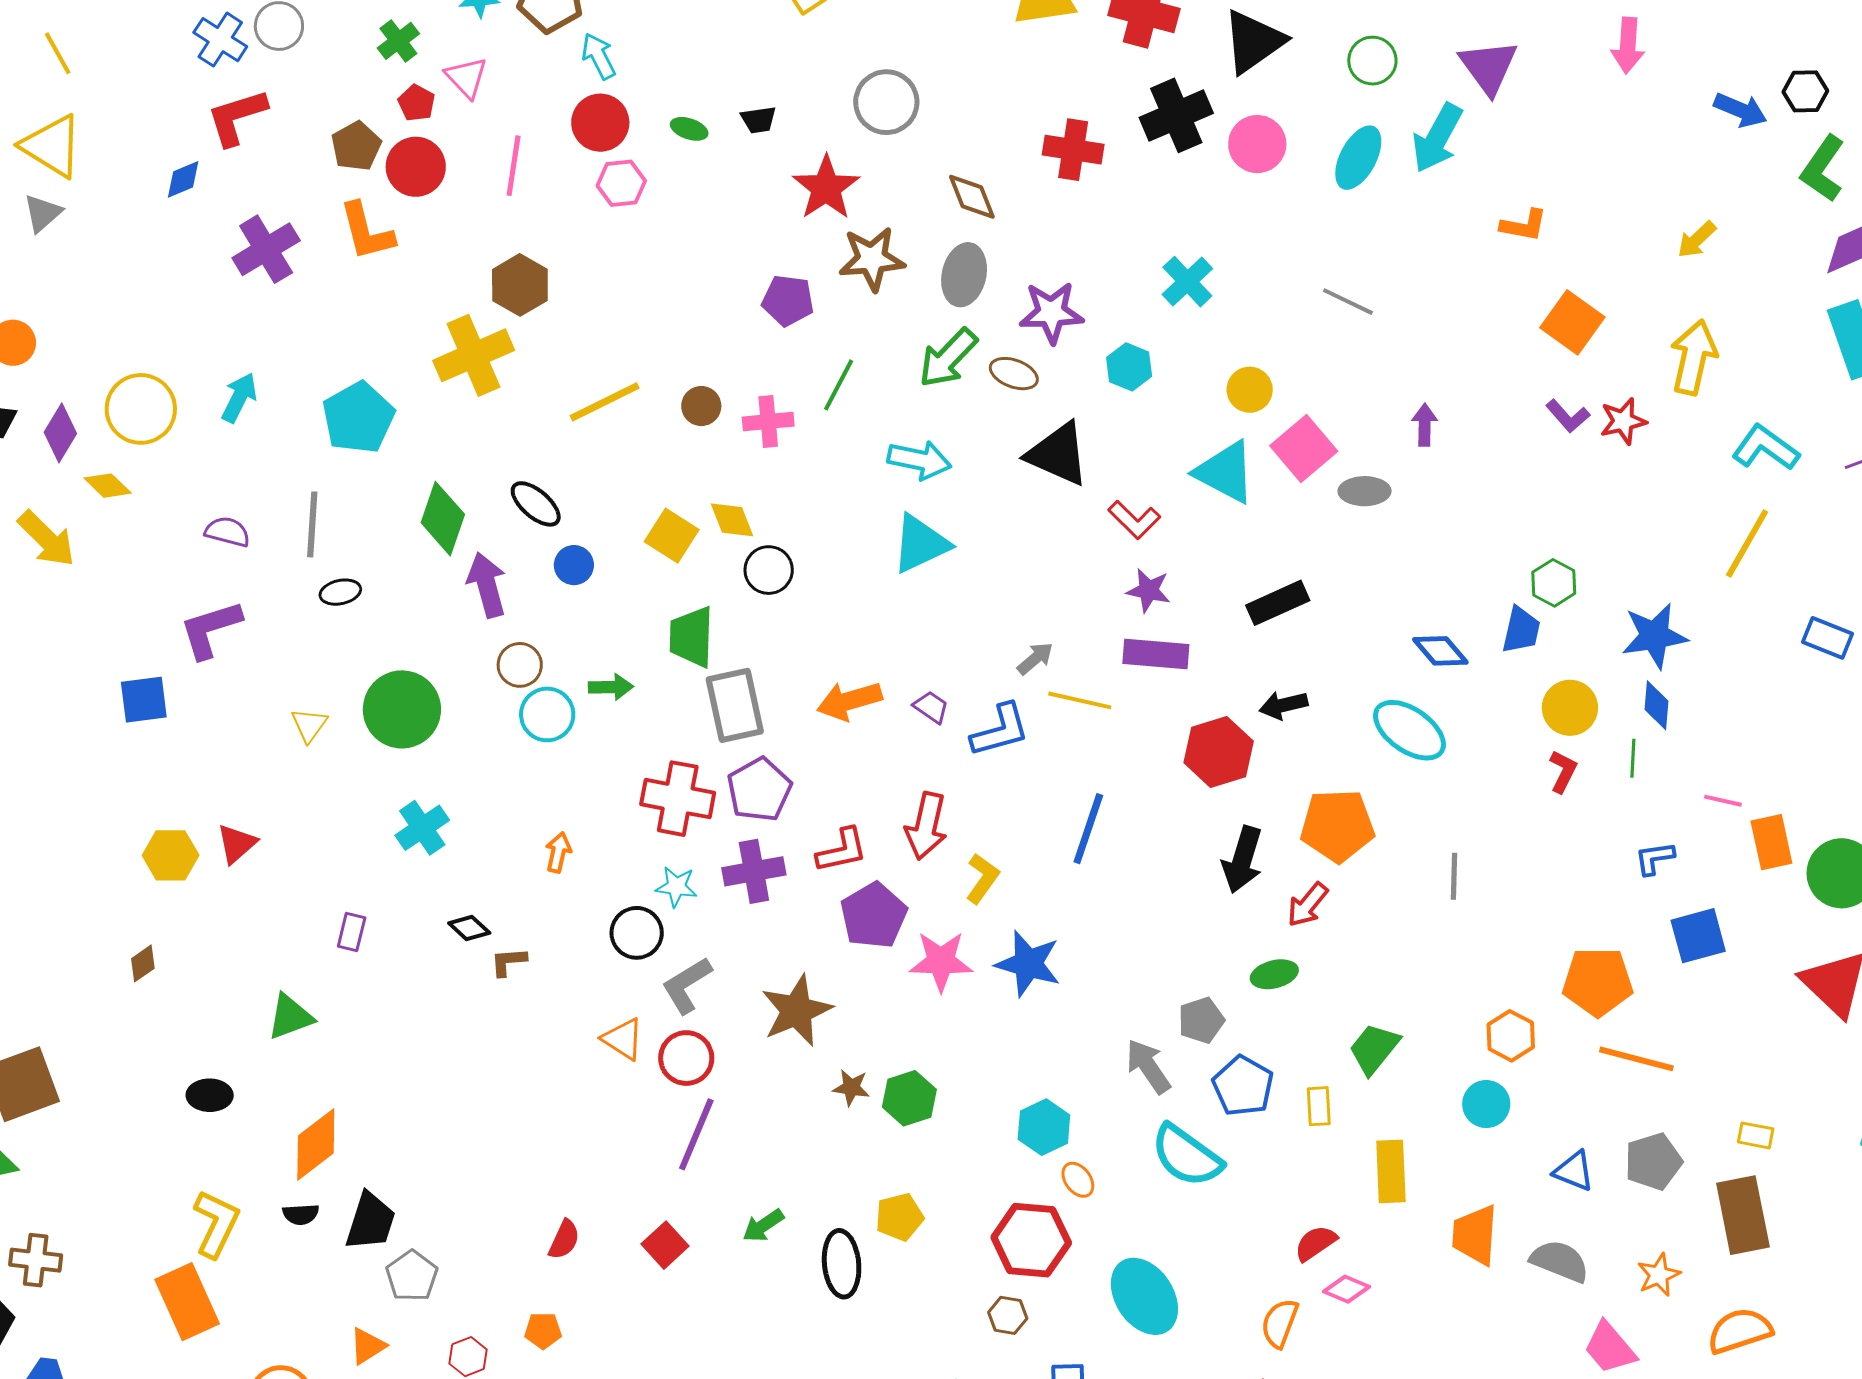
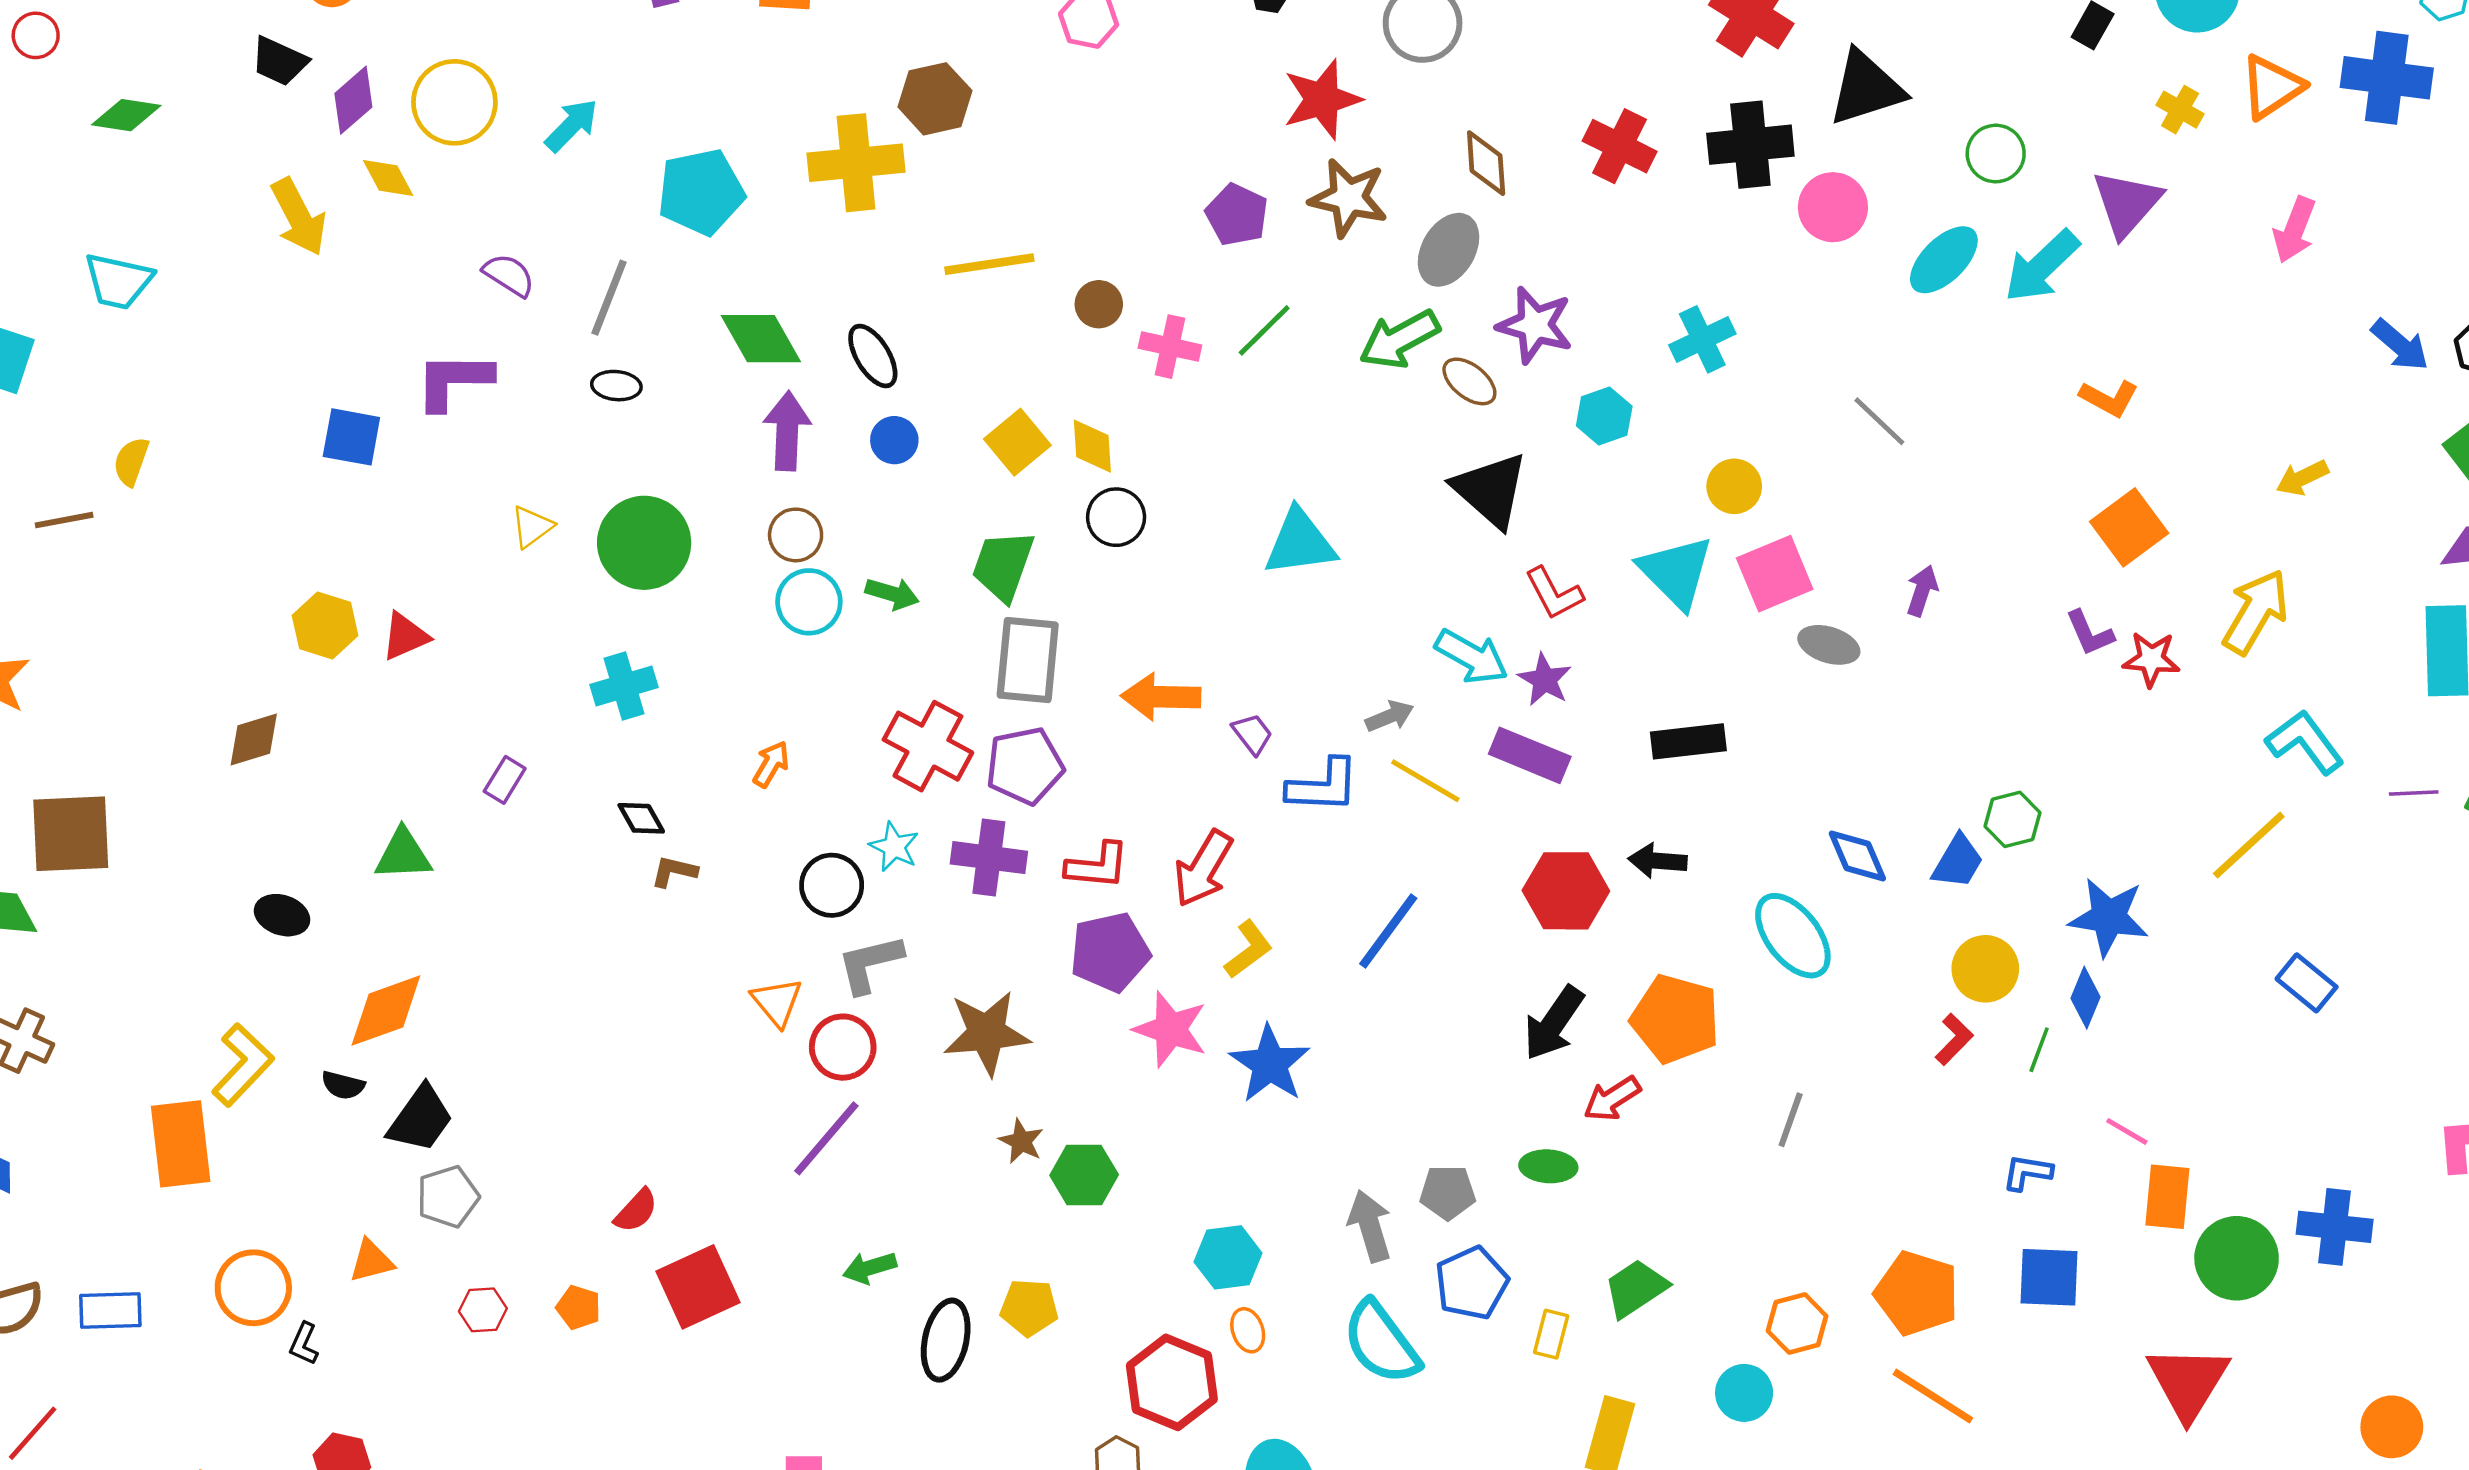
cyan arrow: (919, 460) -> (1472, 657), moved
green diamond: (443, 519) -> (761, 339), turned -66
brown diamond: (143, 963) -> (254, 740), size x1.4
red square: (665, 1245) -> (698, 1287), moved, size x1.5

